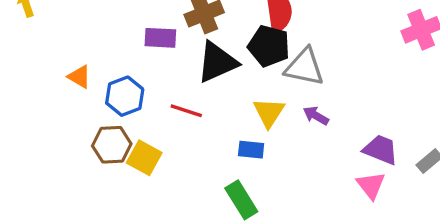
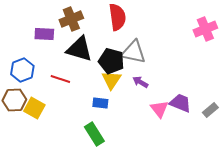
black pentagon: (269, 46) -> (111, 61), moved
black triangle: (217, 62) -> (79, 49), turned 40
pink triangle: (371, 185) -> (159, 109), moved

